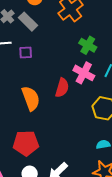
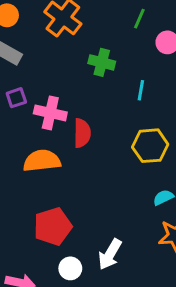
pink cross: (84, 73) -> (50, 113), moved
orange semicircle: (31, 98) -> (42, 161), turned -60

